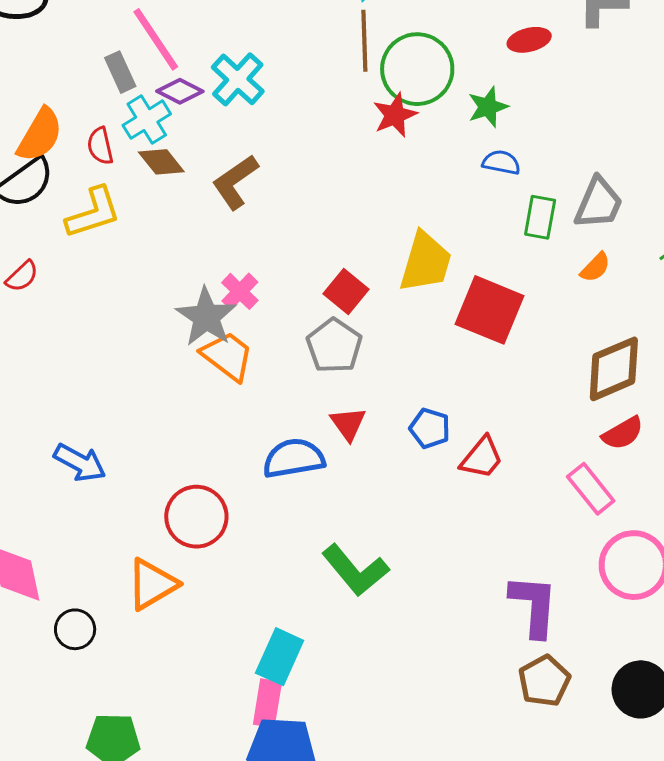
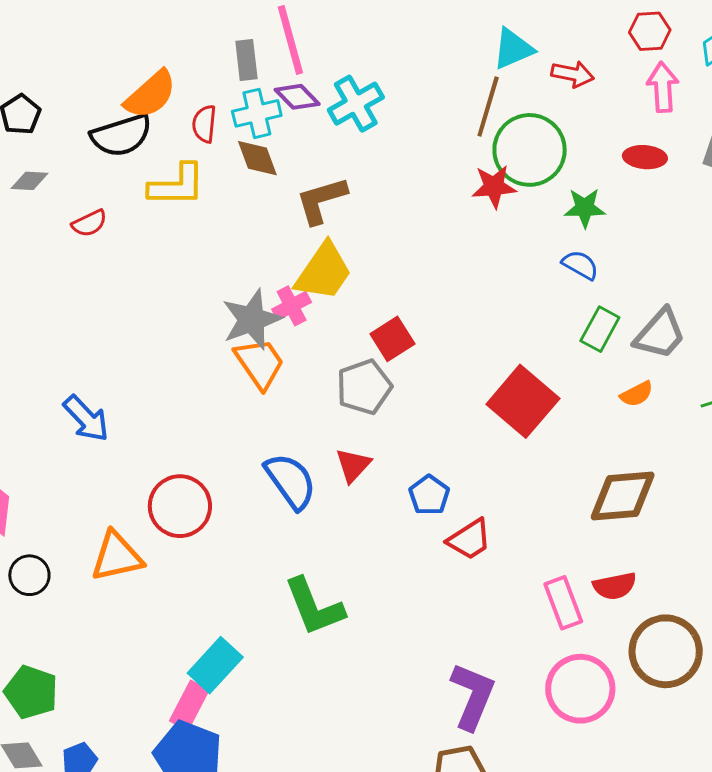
yellow trapezoid: (426, 262) -> (324, 272), moved
red semicircle: (623, 433) -> (615, 586), moved
blue semicircle: (294, 458) -> (291, 481), turned 46

